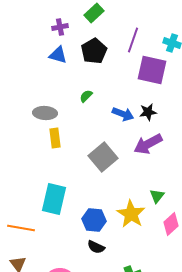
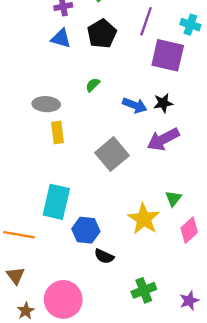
blue hexagon: (94, 220) -> (86, 230), moved

